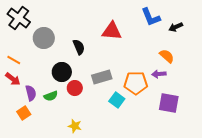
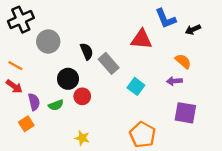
black cross: (19, 18) -> (21, 20), turned 30
red triangle: (112, 31) -> (141, 39), moved
gray rectangle: (102, 77) -> (109, 63), moved, turned 66
orange pentagon: (136, 83) -> (143, 135), moved, turned 30
cyan square: (117, 100) -> (136, 86), moved

